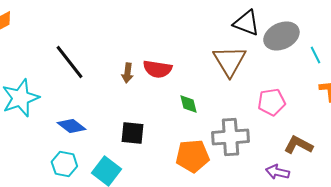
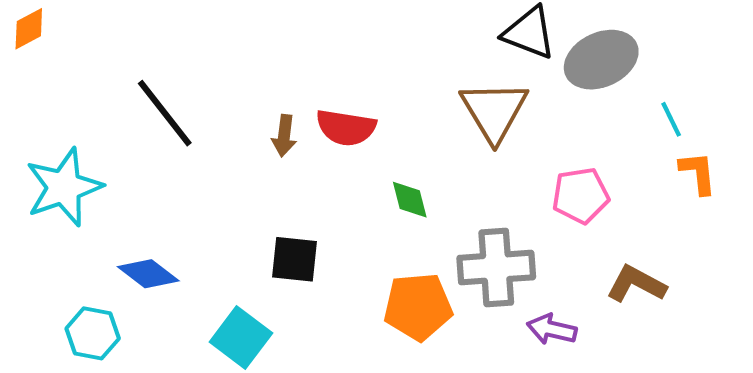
cyan line: (315, 55) -> (671, 119), moved
blue diamond: (71, 126) -> (148, 274), moved
cyan hexagon: (64, 164) -> (93, 333), moved
purple arrow: (277, 172) -> (552, 329), moved

